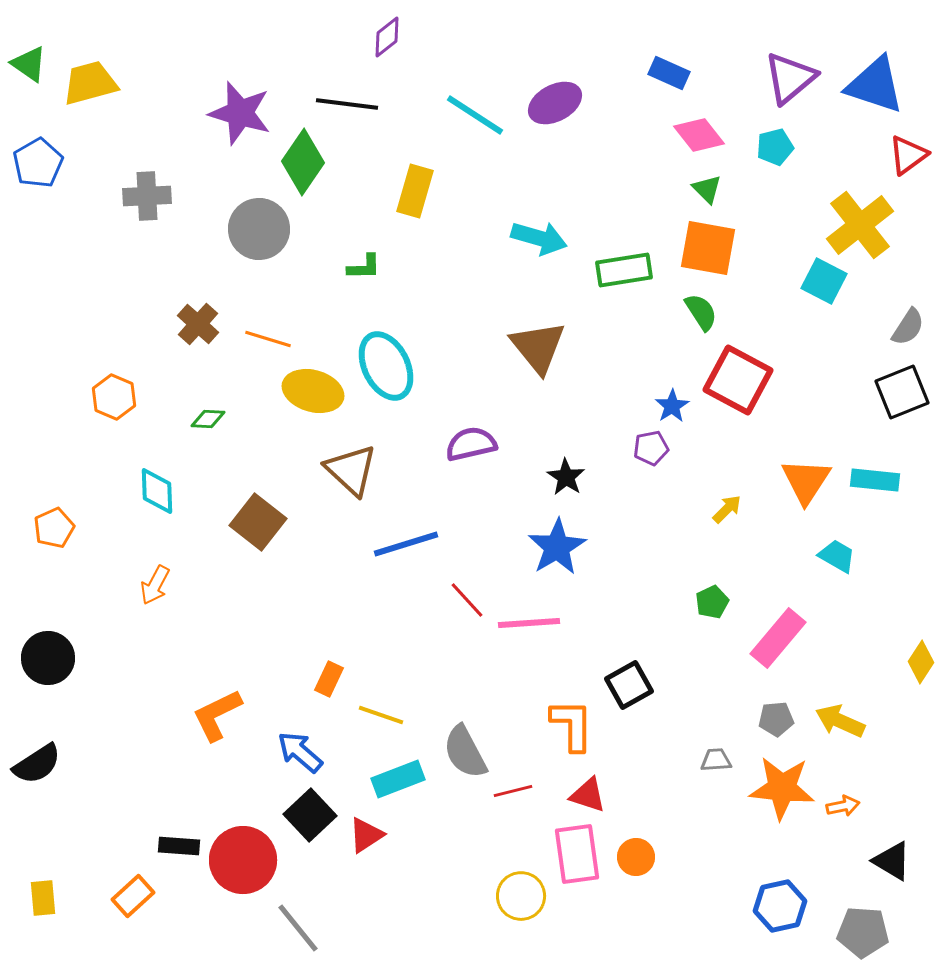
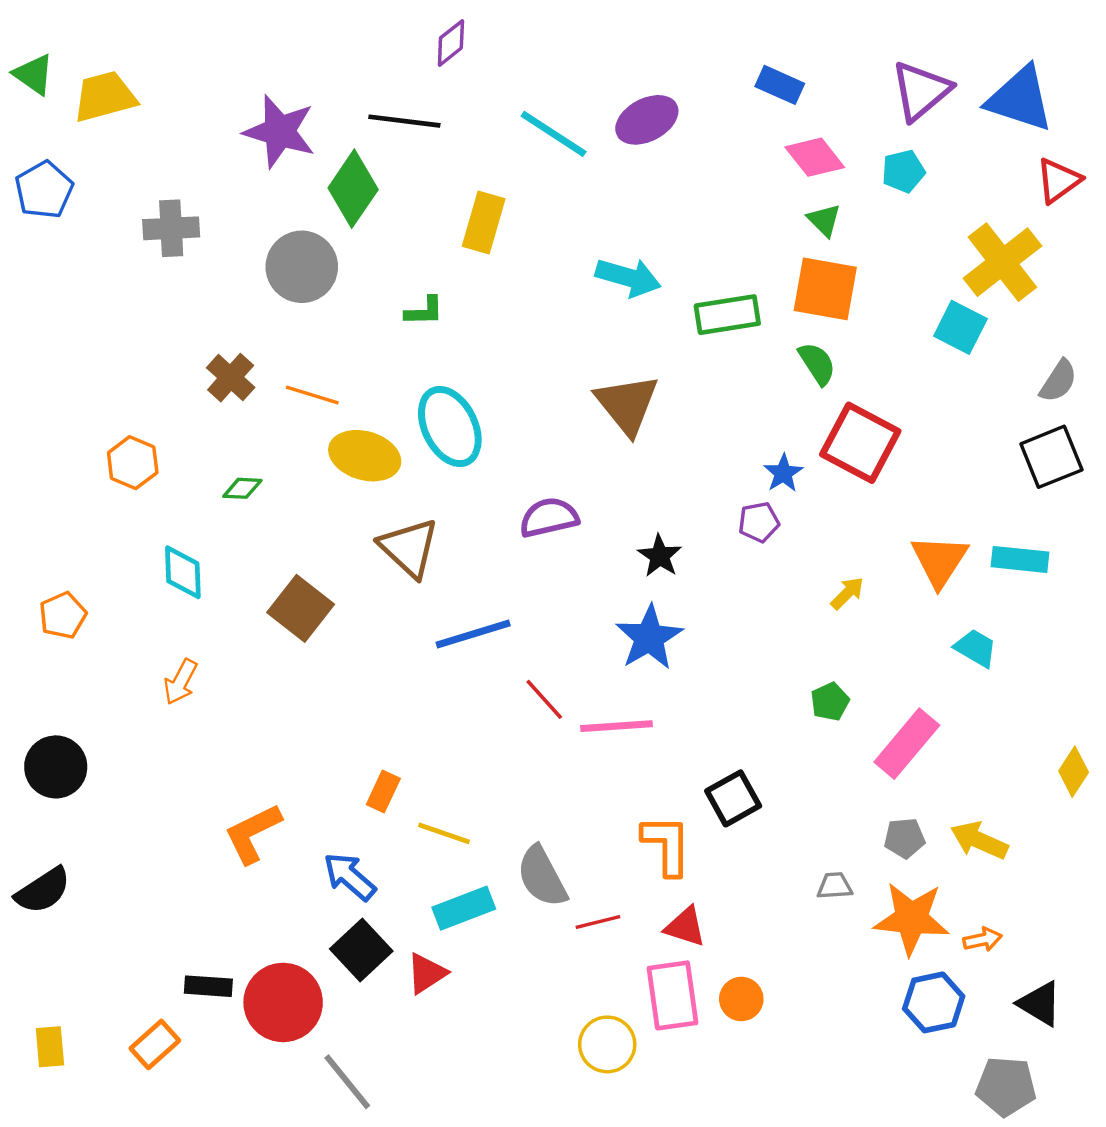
blue hexagon: (780, 906) -> (934, 1002), moved

